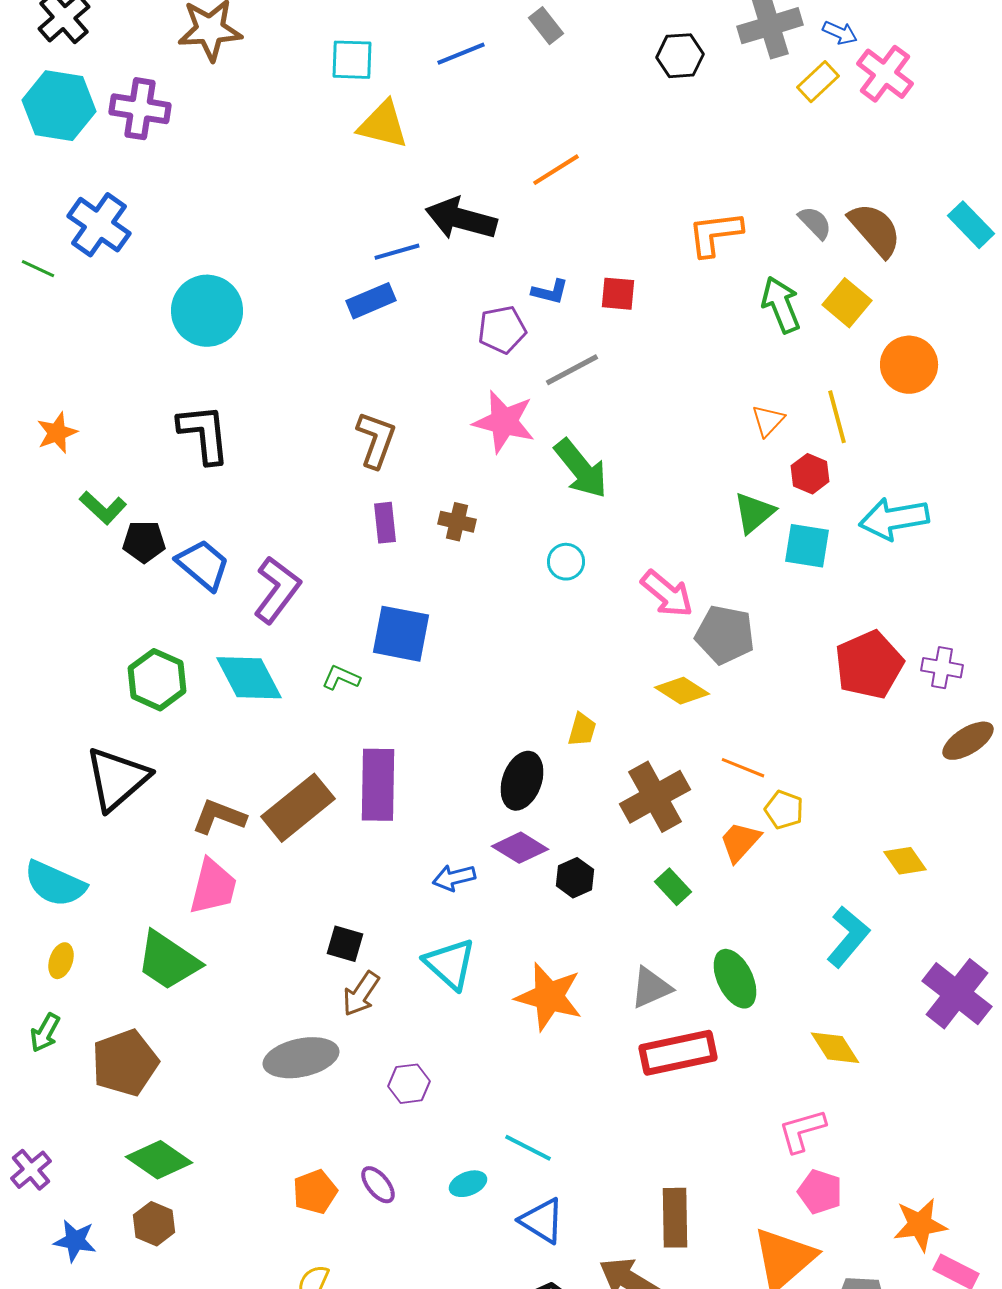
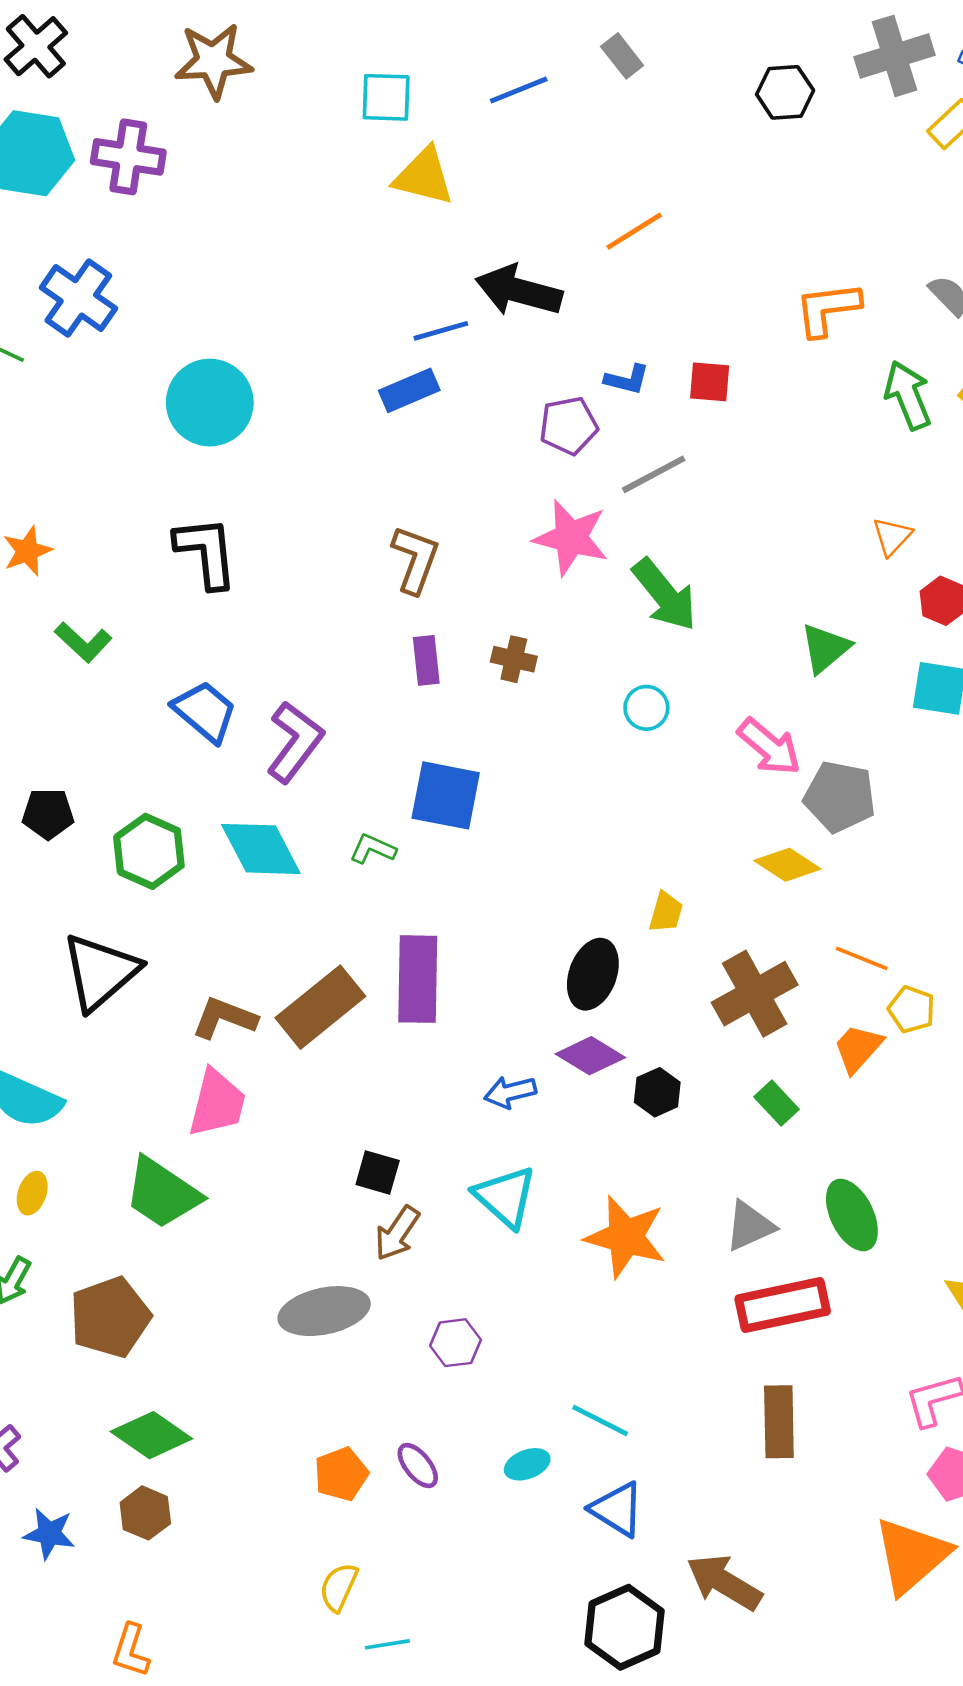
green triangle: (754, 513) -> (825, 648), moved
black pentagon: (144, 542) -> (48, 814), moved
brown rectangle: (675, 1218) -> (779, 1422), moved

